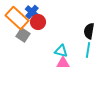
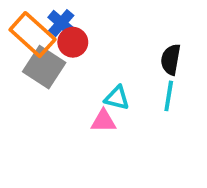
gray square: (23, 35) -> (44, 67), size x1.5
pink triangle: (63, 63) -> (104, 121), moved

